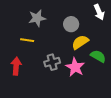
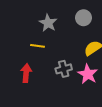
gray star: (37, 18) -> (48, 23), turned -30
gray circle: (71, 24) -> (84, 18), moved

